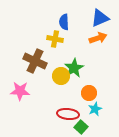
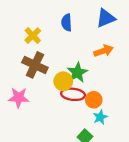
orange arrow: (98, 38) -> (104, 51), moved
yellow cross: (55, 39) -> (33, 36), moved, turned 35
red ellipse: (68, 114) -> (73, 94), moved

